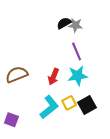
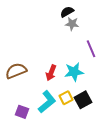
black semicircle: (64, 23) -> (67, 12), moved
purple line: (77, 51) -> (91, 49), moved
purple square: (11, 120) -> (22, 112), moved

